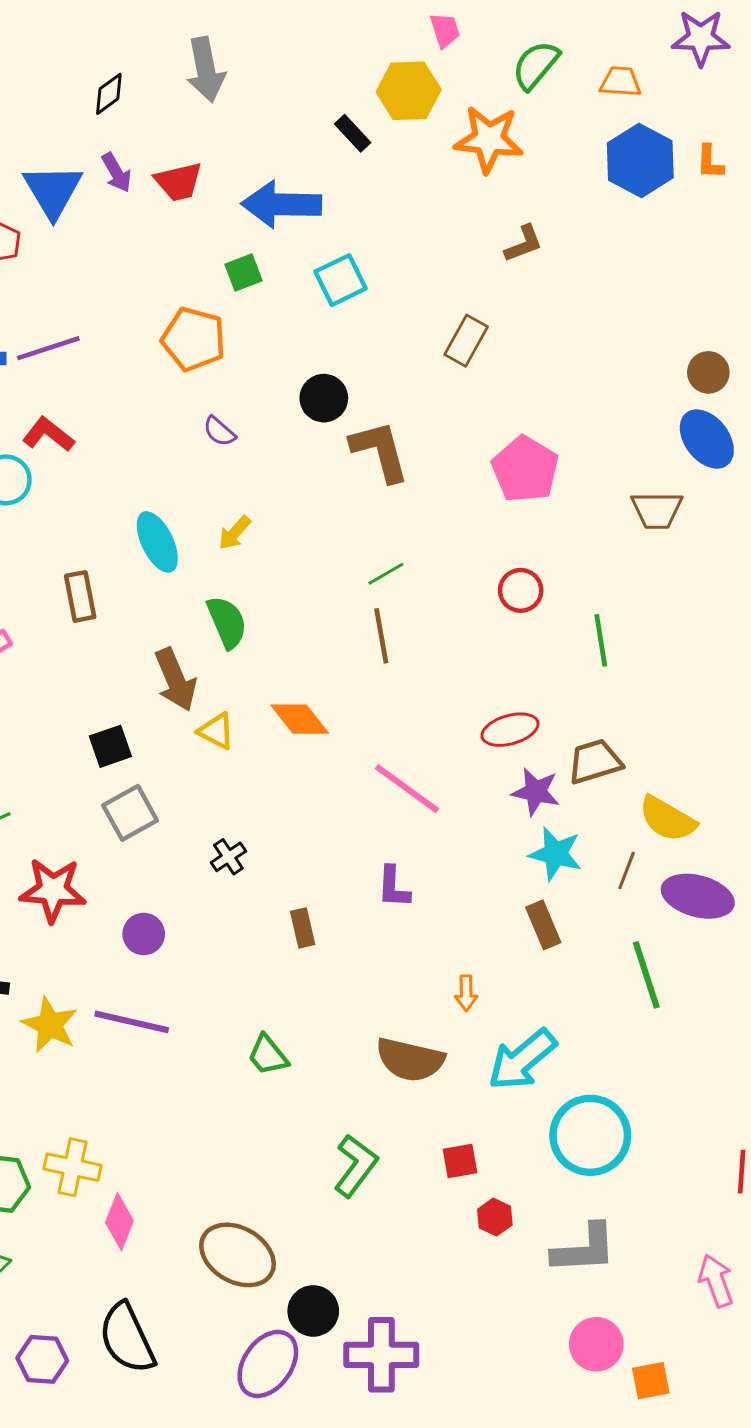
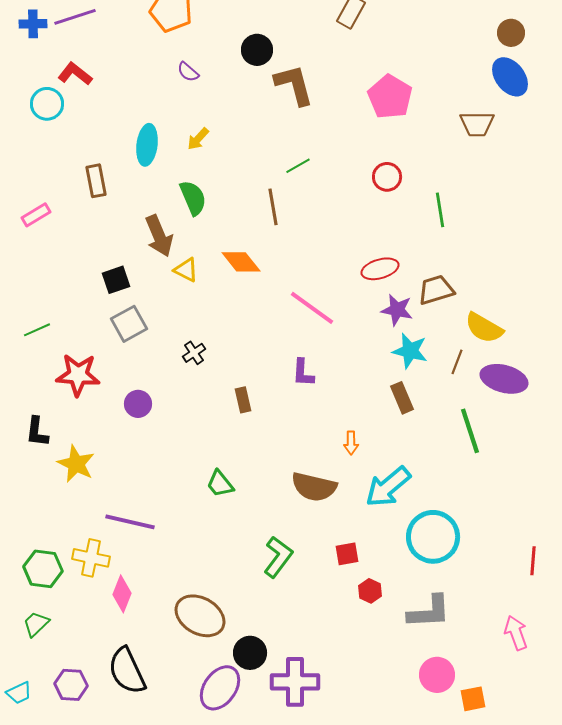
cyan ellipse: (157, 542) -> (147, 145), turned 33
brown line: (381, 636) -> (273, 207), moved
purple line: (132, 1022) -> (130, 522), moved

